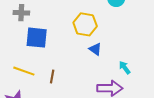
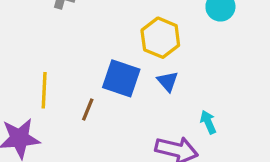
blue square: (37, 38) -> (121, 78), moved
yellow line: (24, 71) -> (44, 90), turned 60

